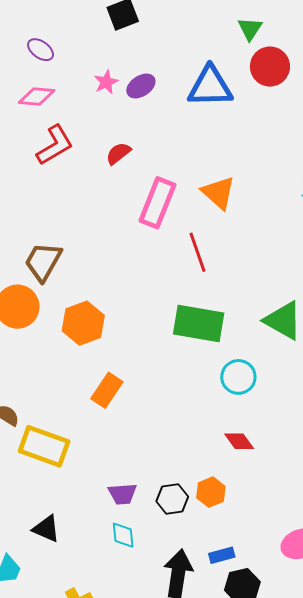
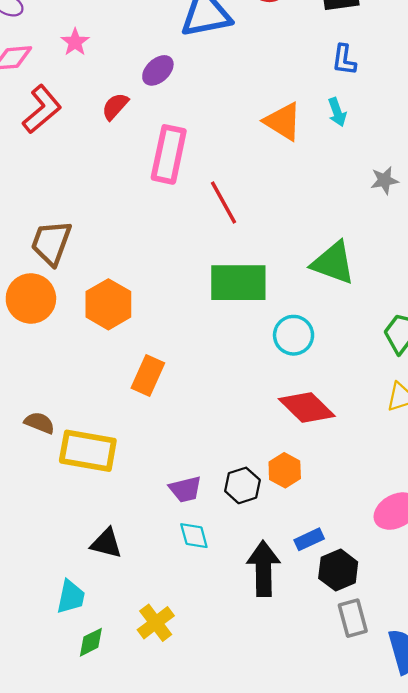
pink star: (106, 82) -> (75, 42), moved
purple ellipse: (141, 86) -> (158, 70), moved
orange triangle: (218, 193) -> (283, 121), moved
red diamond: (239, 441) -> (307, 407), size x1.6

